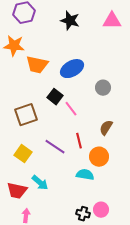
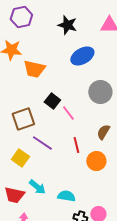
blue ellipse: (72, 69) -> (82, 56), moved
gray circle: (103, 88) -> (100, 92), size x1.5
purple line: (55, 147) -> (42, 143), moved
cyan semicircle: (85, 175) -> (66, 196), moved

